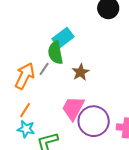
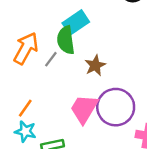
orange arrow: (25, 76) -> (26, 48), moved
purple circle: (94, 121) -> (116, 107), moved

